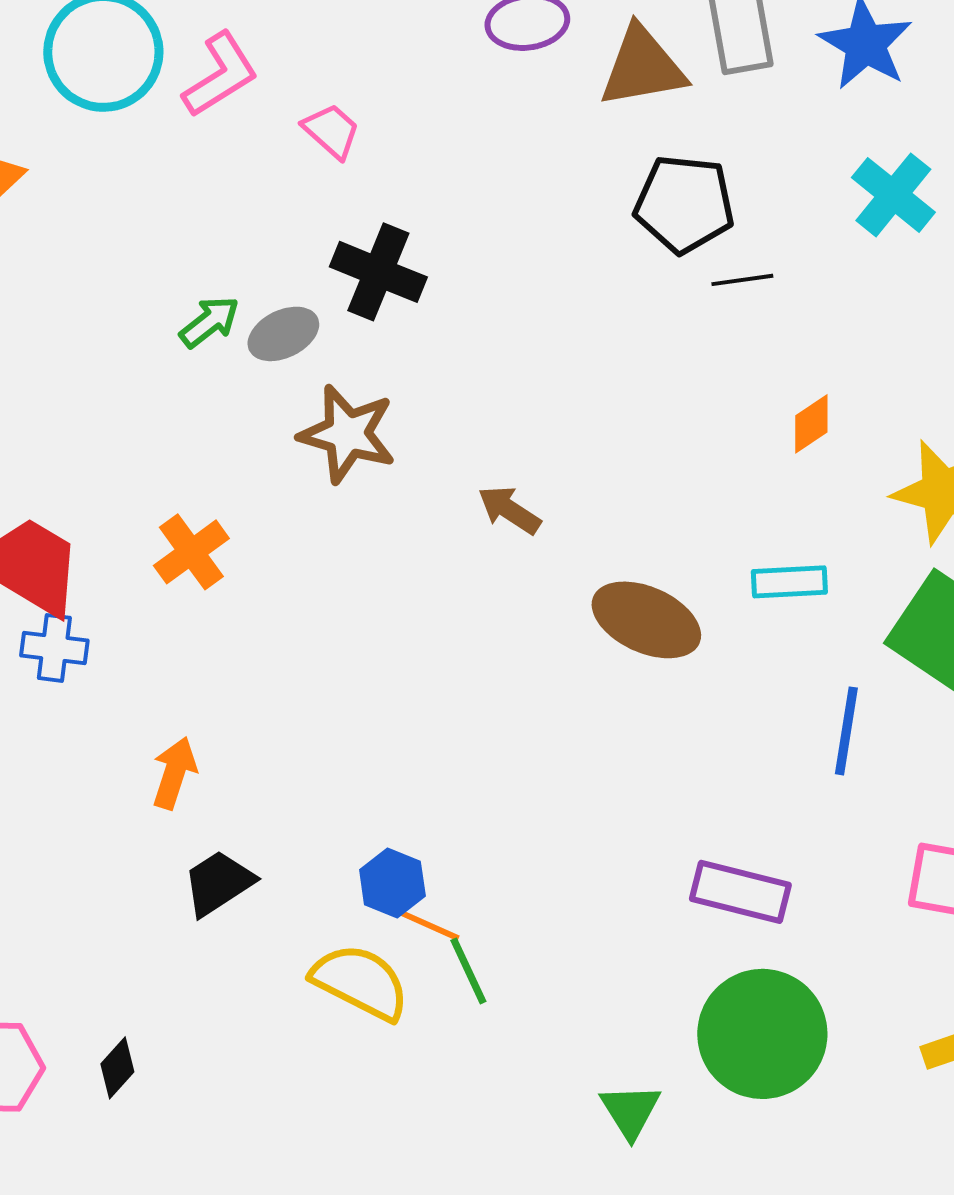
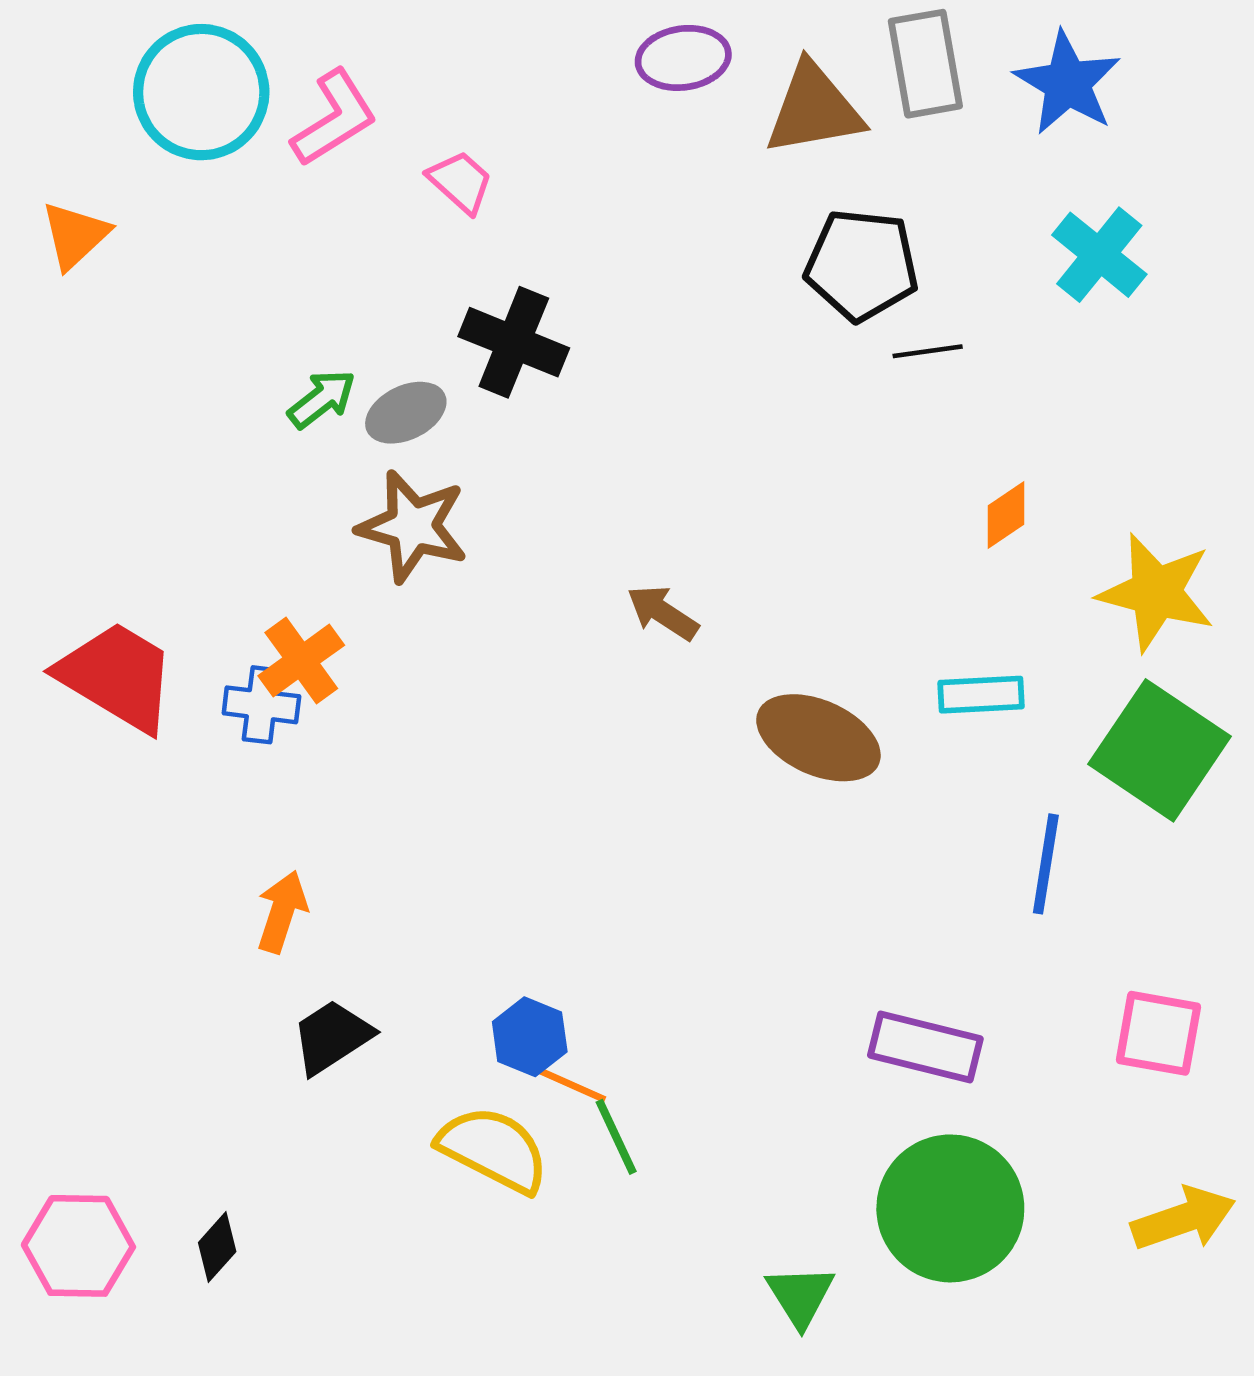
brown star: (347, 434) -> (413, 526), moved
blue cross: (54, 648) -> (261, 705), moved

